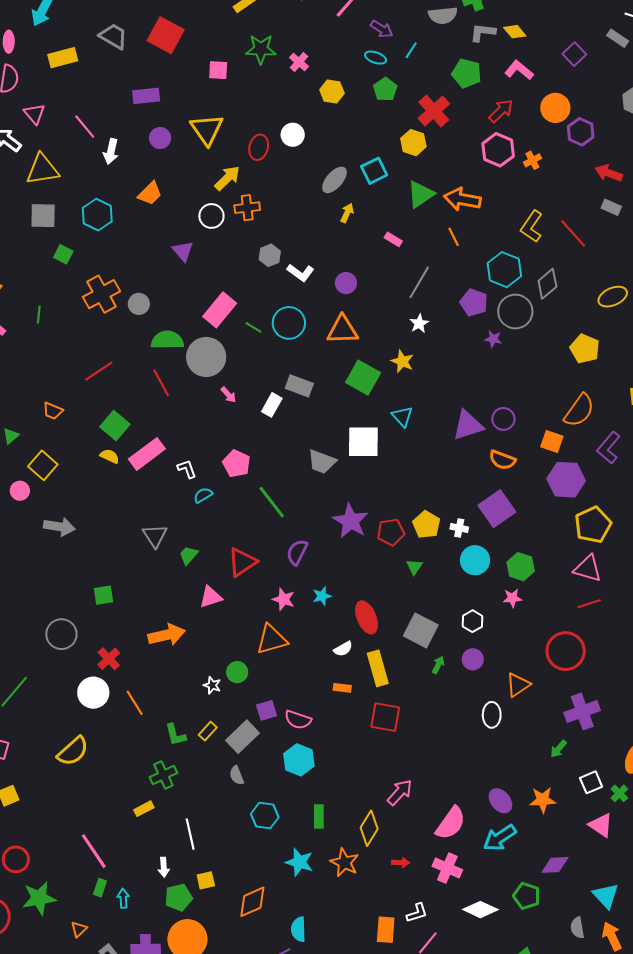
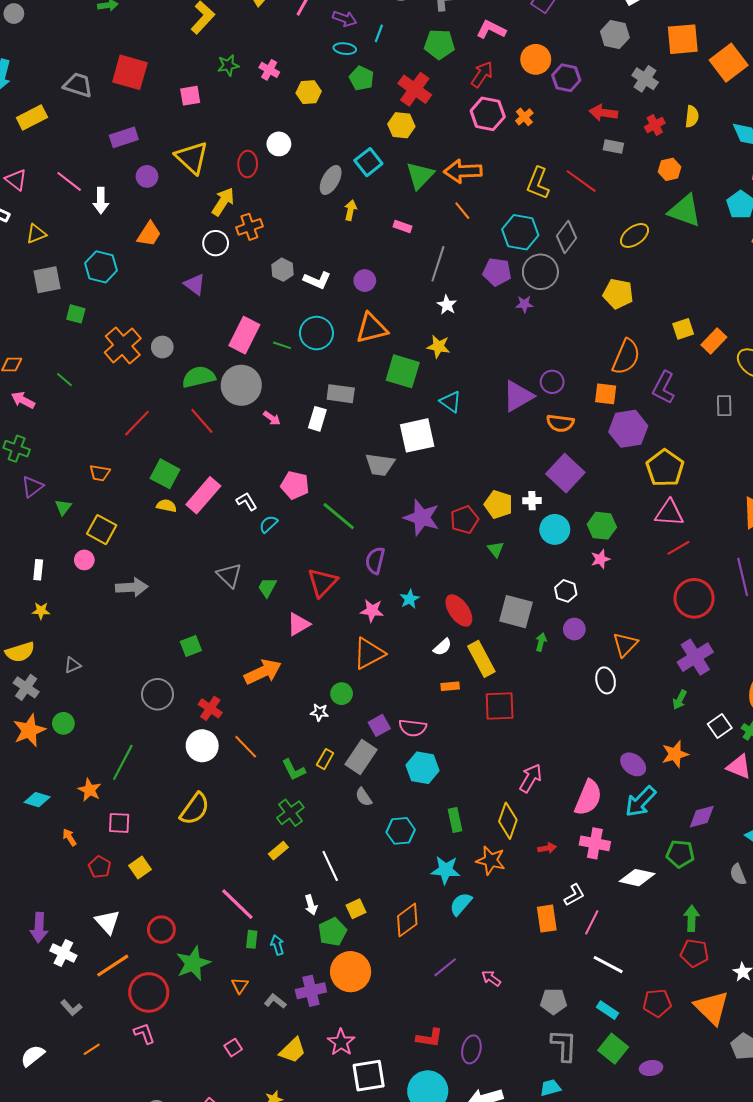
green star: (261, 49) -> (228, 65), size x0.7
yellow triangle: (42, 169) -> (36, 234), size x0.6
green line: (39, 315) -> (65, 380), turned -42
red circle: (566, 651) -> (694, 598), moved
cyan semicircle: (298, 929) -> (461, 904), moved, turned 55

